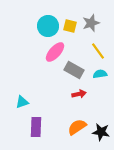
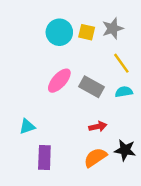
pink ellipse: (55, 52) -> (59, 81), moved
red arrow: (79, 94) -> (98, 126), moved
black star: (101, 132) -> (125, 150), moved

